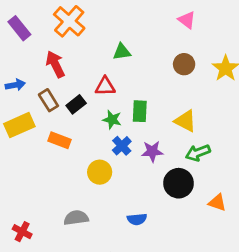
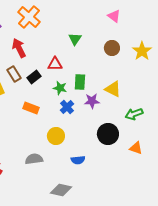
green triangle: (122, 52) -> (75, 39), moved, turned -48
orange rectangle: (59, 140) -> (31, 108), moved
purple star: (152, 151) -> (92, 101), moved
green arrow: (198, 153) -> (134, 114), moved
yellow circle: (100, 172) -> (56, 136), moved

